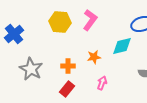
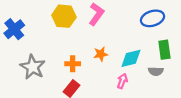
cyan diamond: (122, 46) -> (131, 58), moved
pink arrow: (102, 83) -> (122, 81), moved

